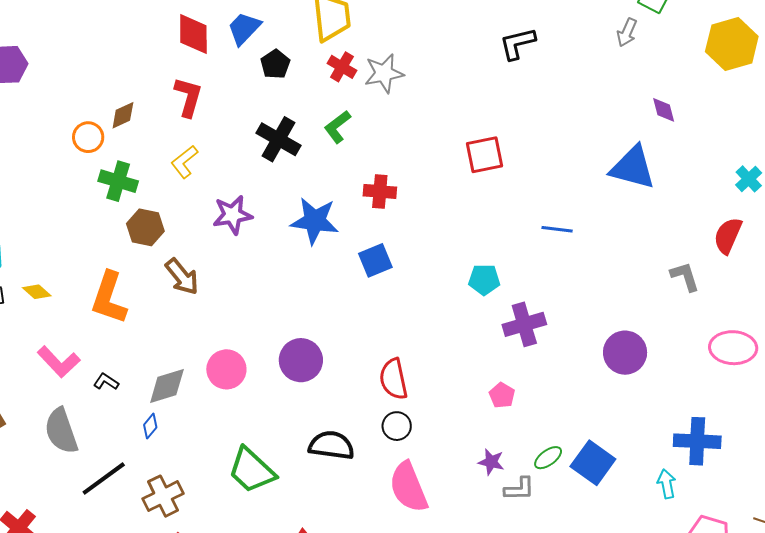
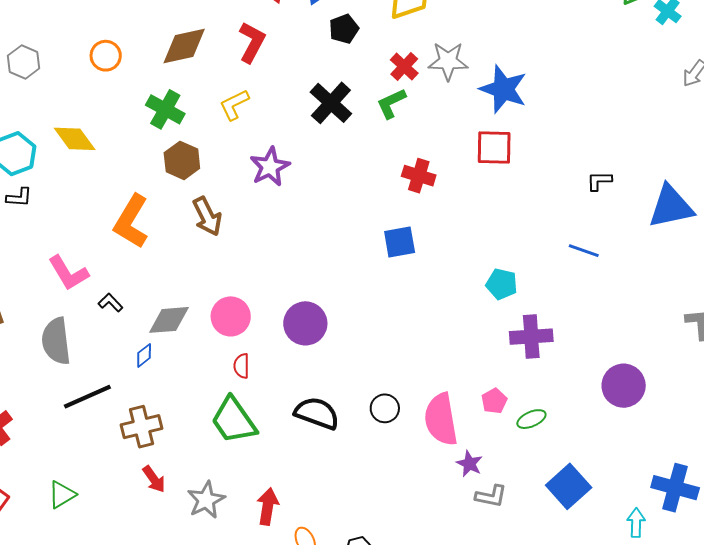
black L-shape: (517, 43) -> (599, 181), moved, size x0.7
red cross: (342, 67) -> (404, 67), moved
brown diamond: (123, 115) -> (184, 46), size x1.6
orange circle: (88, 137) -> (106, 56), moved
red square: (484, 155) -> (494, 148), moved
blue triangle: (633, 168) -> (671, 207), turned -39
purple star: (233, 215) -> (270, 167), turned -30
blue star: (315, 221) -> (503, 89), moved
yellow diamond: (37, 292) -> (75, 139), moved, size x1.5
red semicircle: (394, 379) -> (241, 366), moved, size x0.6
green ellipse: (548, 458) -> (531, 419), moved
pink semicircle: (408, 487) -> (441, 419), moved

